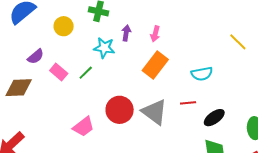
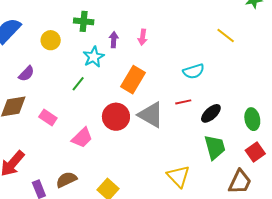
cyan star: (104, 48) -> (94, 57), turned -30
orange rectangle: (155, 65) -> (133, 80), moved
pink rectangle: (59, 72) -> (48, 118), moved

